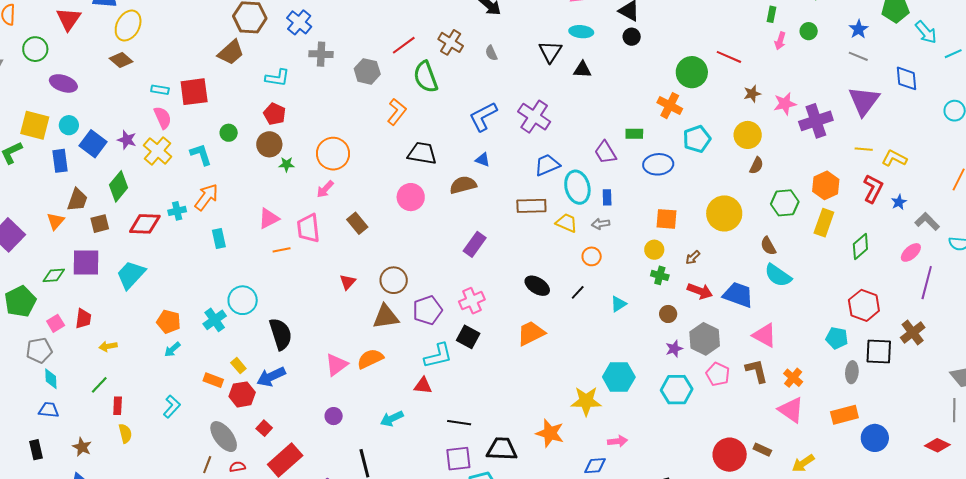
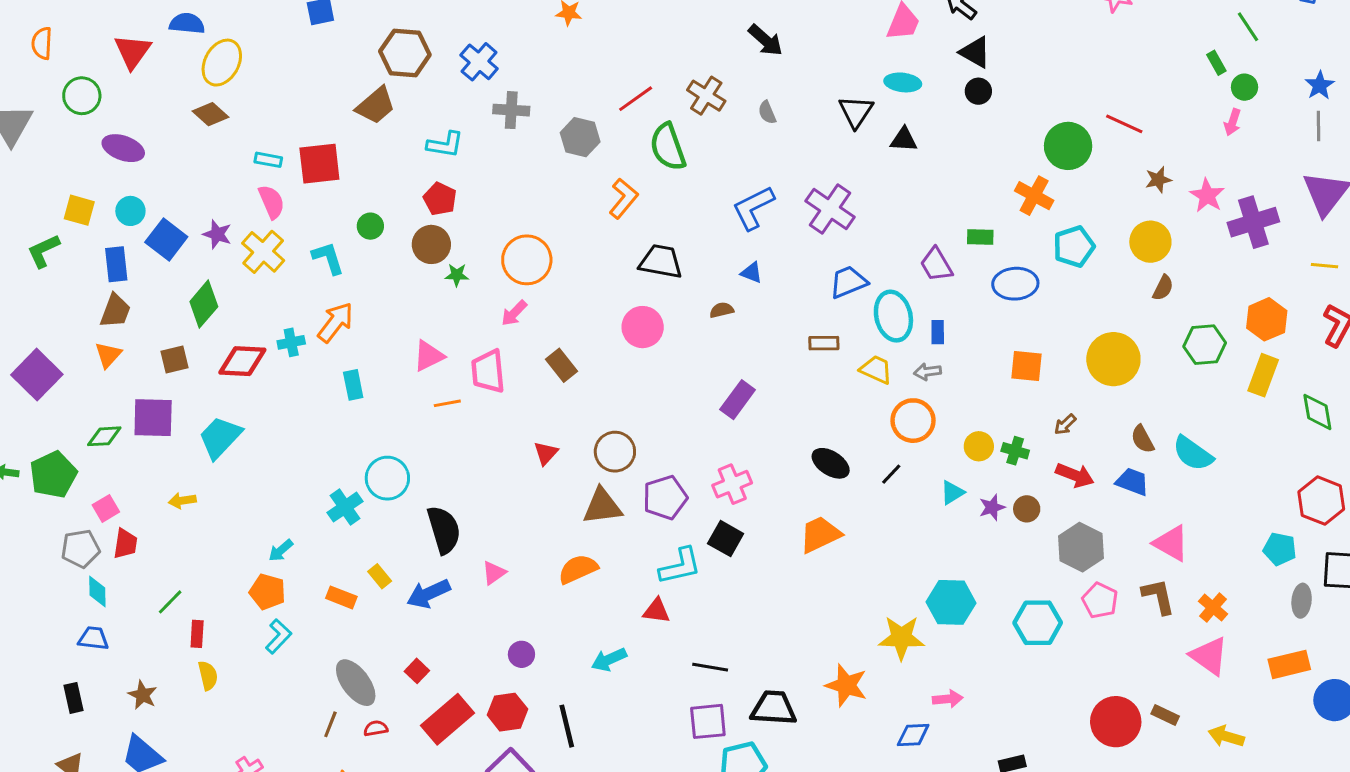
green rectangle: (772, 14) -> (1216, 63), moved, turned -42
pink arrow: (780, 41) -> (1233, 122), moved
gray line: (858, 56) -> (1318, 126), turned 66
pink star: (785, 104) -> (1207, 196), turned -30
yellow square: (35, 125) -> (79, 210), size x0.7
brown semicircle: (463, 185) -> (722, 310), size x0.6
brown trapezoid: (77, 200) -> (115, 311), moved
brown rectangle: (531, 206) -> (824, 343), size x0.7
brown semicircle: (768, 246) -> (1143, 439), moved
green diamond: (860, 246) -> (1317, 412), turned -60
yellow circle: (654, 250) -> (979, 446), moved
orange circle: (592, 256) -> (913, 421), size x1.5
blue trapezoid: (738, 295) -> (1132, 482), size x0.7
red trapezoid: (83, 319) -> (125, 544), moved
orange pentagon: (169, 322) -> (267, 592), moved
yellow arrow: (108, 346) -> (182, 501), moved
purple star: (674, 349) -> (992, 507), moved
pink triangle: (337, 365) -> (494, 573), moved, size x0.7
red hexagon: (242, 394) -> (507, 712), moved
yellow arrow: (803, 463) -> (1226, 736), turned 50

